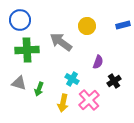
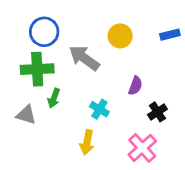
blue circle: (20, 20) -> (44, 32), moved
green arrow: (39, 89) -> (54, 98), moved
pink cross: (89, 100) -> (142, 148), moved

